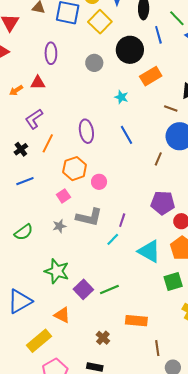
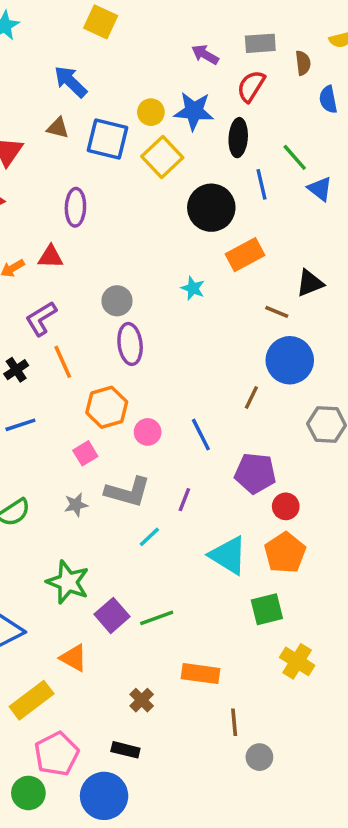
gray circle: (94, 63) -> (117, 301), moved
blue line: (127, 135) -> (201, 435), moved
orange line: (48, 143) -> (63, 362), turned -54
cyan line: (113, 239) -> (149, 537), moved

